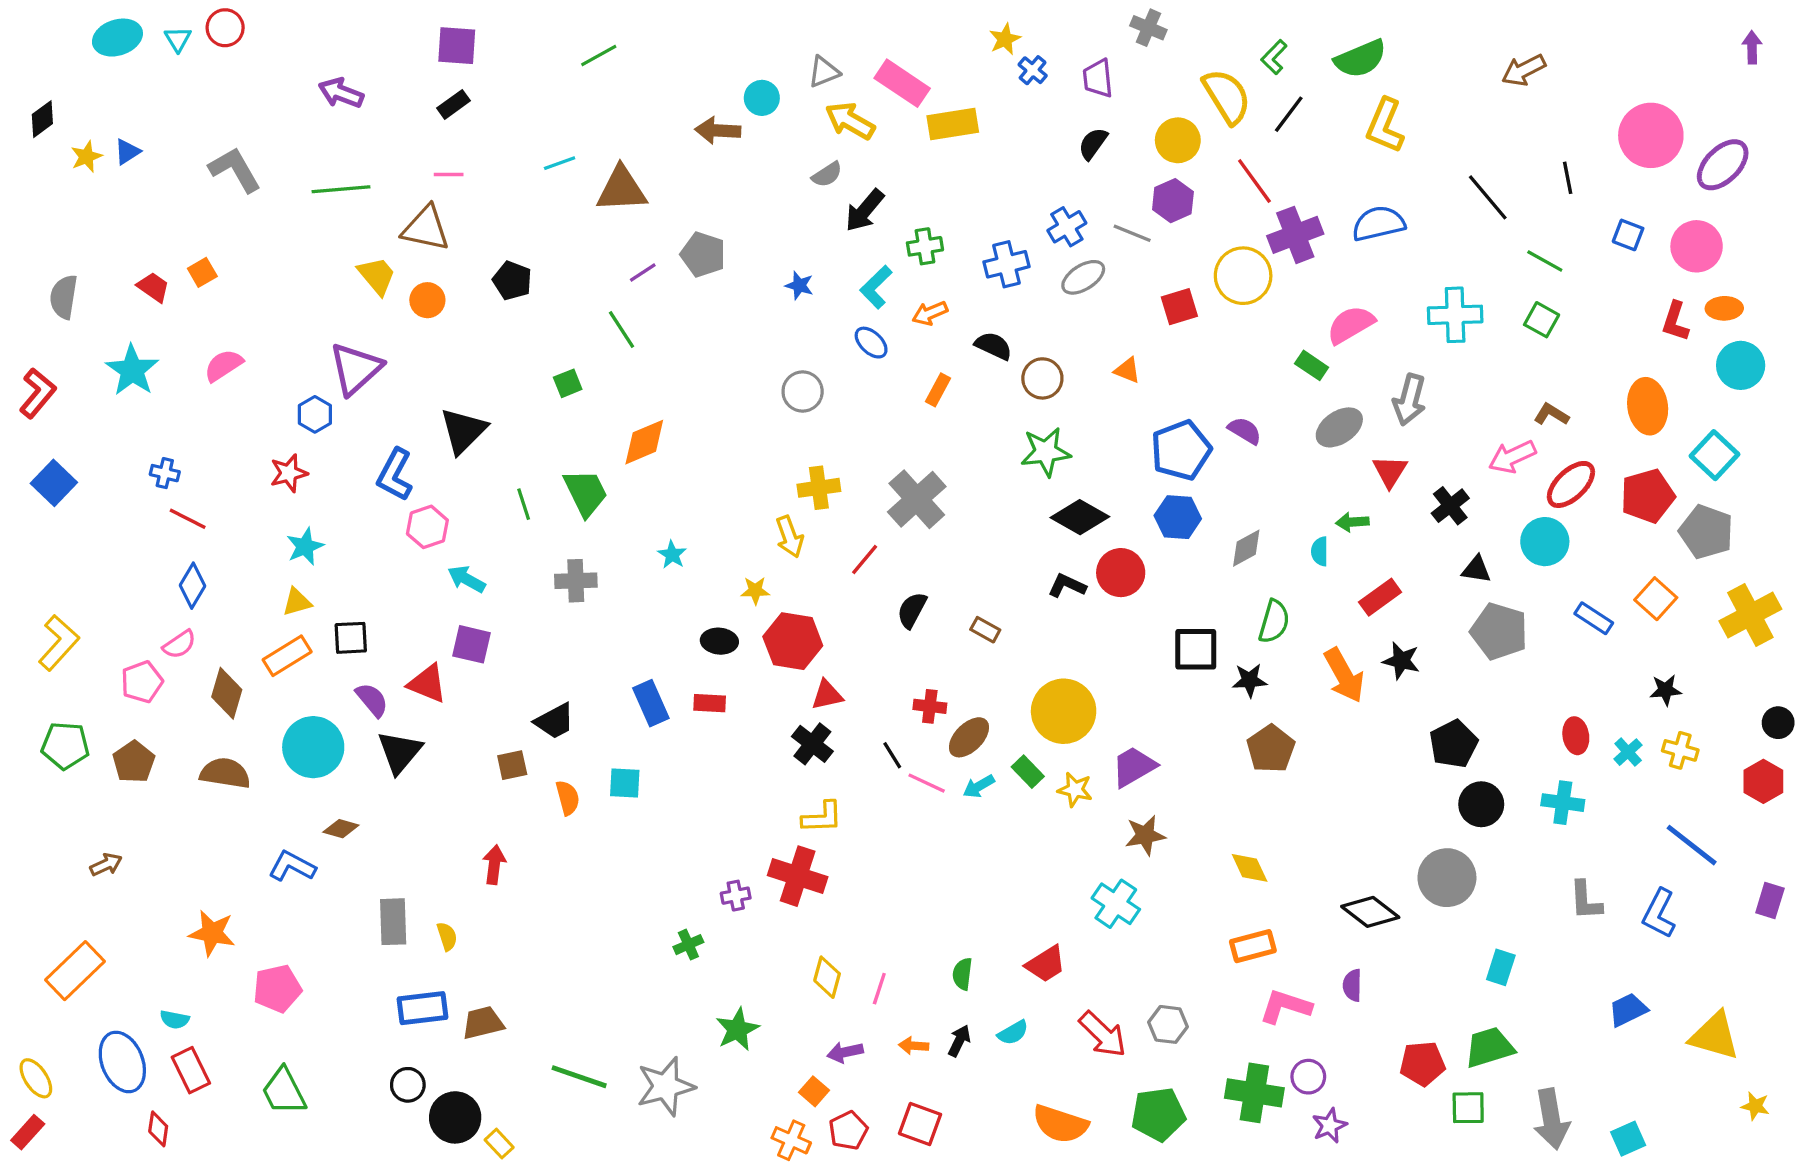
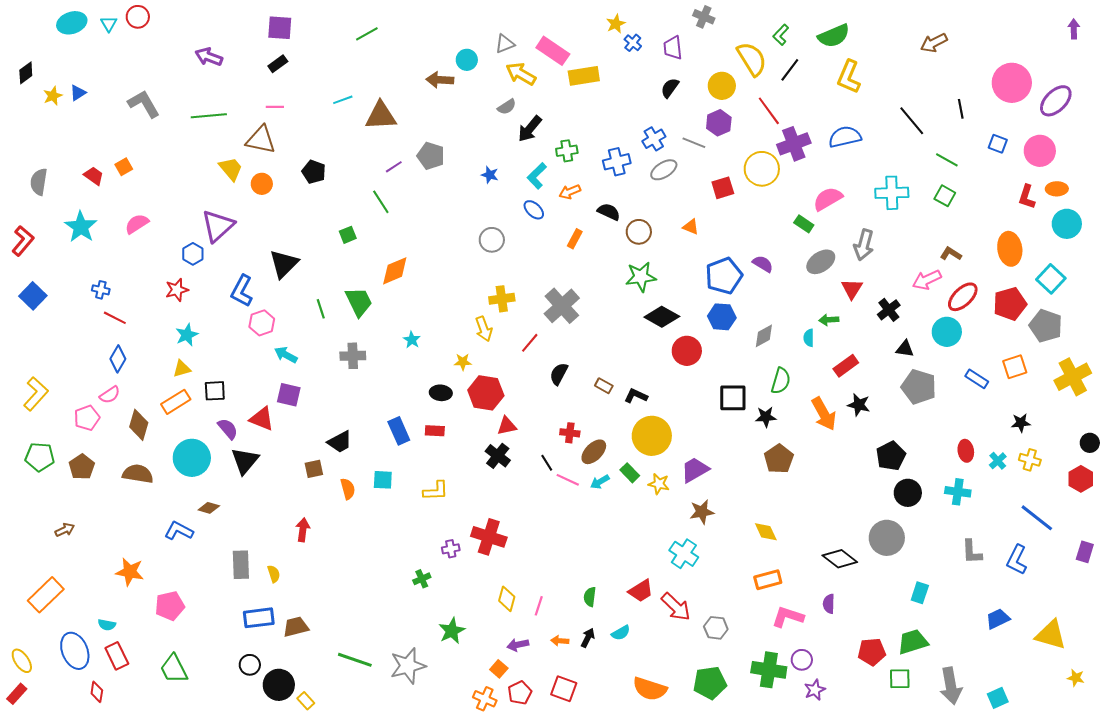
black L-shape: (1067, 586) -> (636, 396), moved
orange square: (1656, 599) -> (1015, 367), turned 30
yellow L-shape: (822, 817) -> (436, 491), moved
red arrow: (1103, 1034) -> (676, 607), moved

